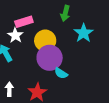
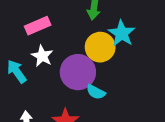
white star: (15, 35) -> (42, 56), moved
yellow circle: (45, 41) -> (100, 47), moved

